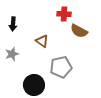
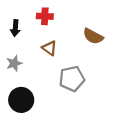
red cross: (64, 14) -> (45, 16), moved
black circle: (34, 85) -> (21, 100), moved

